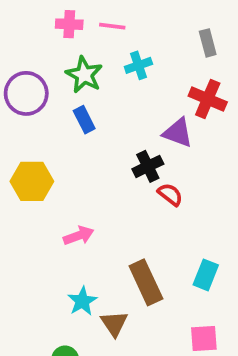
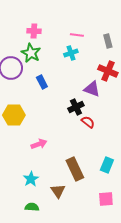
pink line: (112, 26) -> (77, 35), moved
green star: (84, 75) -> (31, 53), moved
cyan star: (82, 301) -> (31, 179), moved

